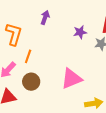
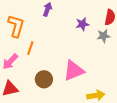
brown circle: (31, 82) -> (44, 79), moved

